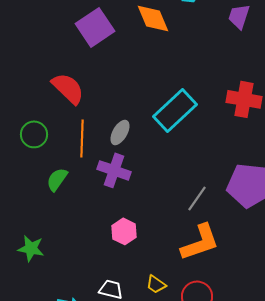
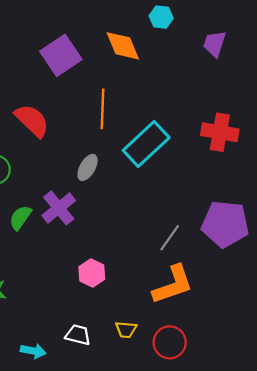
orange line: (82, 138) -> (102, 109), moved
purple cross: (114, 170) -> (59, 208), moved, turned 32
yellow trapezoid: (156, 284) -> (126, 330), turned -30

